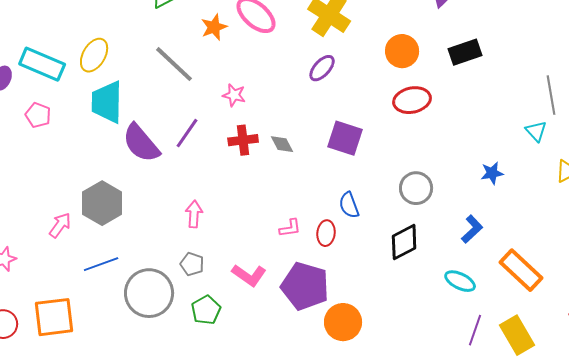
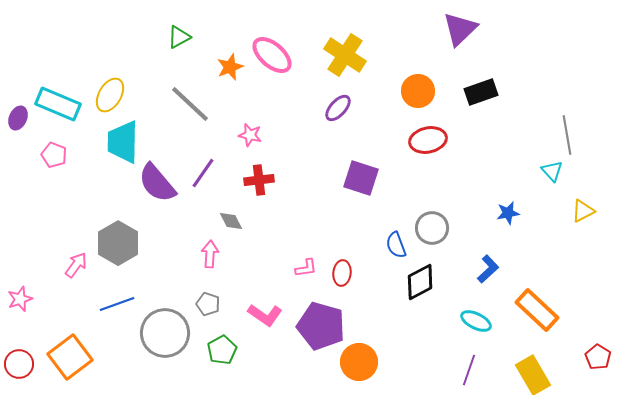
gray diamond: (282, 144) -> (231, 221), moved
blue semicircle: (349, 205) -> (396, 245), moved
orange square: (54, 317) -> (70, 357), turned -30
purple line: (475, 330) -> (469, 370), moved

